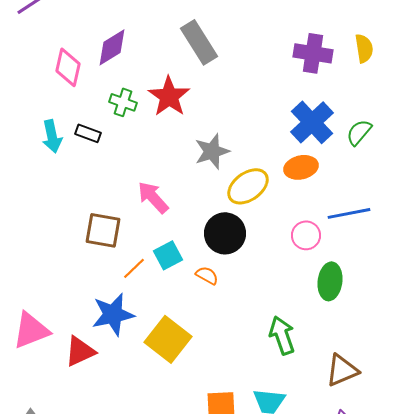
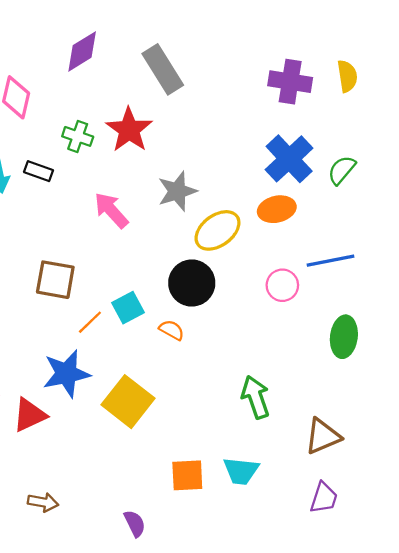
purple diamond: (112, 47) -> (82, 51), moved
pink arrow: (153, 197) -> (111, 210), moved
green ellipse: (330, 281) -> (344, 337), moved

